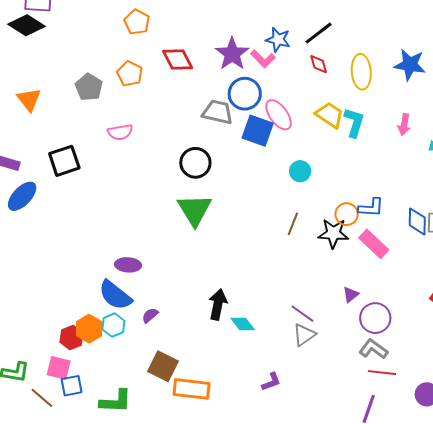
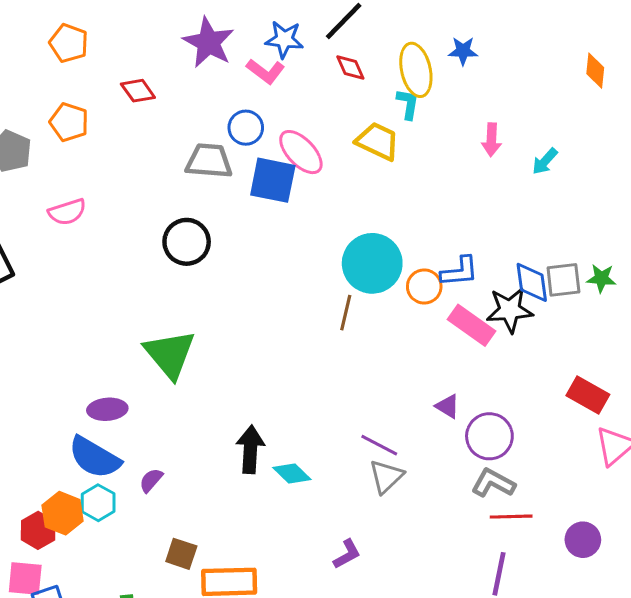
purple star: (232, 54) -> (209, 42), moved
red diamond: (178, 60) -> (138, 91), size x0.7
blue star: (410, 65) -> (463, 51), moved, size x0.6
blue circle: (245, 94) -> (246, 128), size x0.7
cyan L-shape: (354, 122) -> (408, 104), moved, size x0.7
cyan circle: (300, 171) -> (372, 263), moved, size x1.8
green triangle: (195, 210) -> (170, 354), moved
black star: (333, 233) -> (510, 310), moved
purple triangle: (351, 295) -> (448, 406), turned -42
brown square: (163, 366) -> (181, 554), size x0.7

